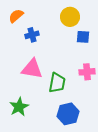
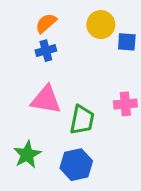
orange semicircle: (16, 16) -> (46, 23), moved
blue square: (83, 37) -> (127, 42), moved
blue hexagon: (68, 114) -> (76, 165), moved

